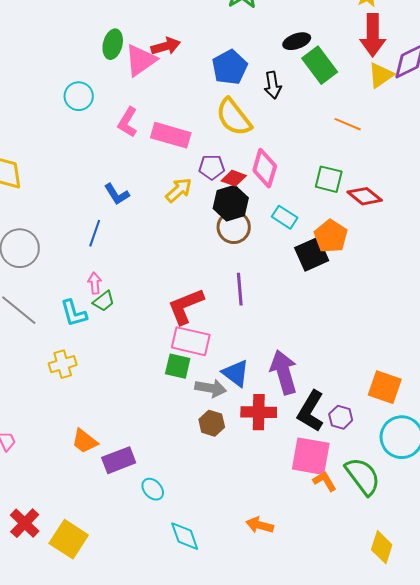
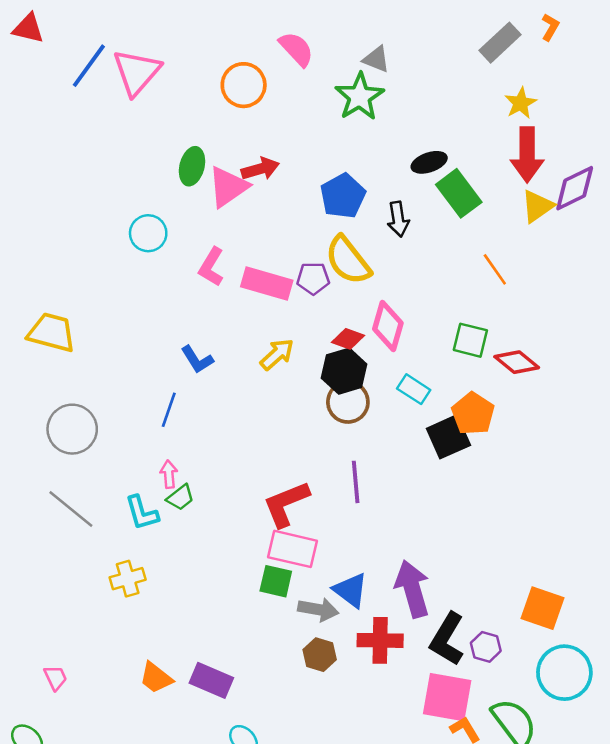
orange line: (348, 124) -> (495, 269), turned 32
purple pentagon: (212, 167) -> (313, 278), moved
purple rectangle: (119, 460) -> (211, 680), moved, turned 44

